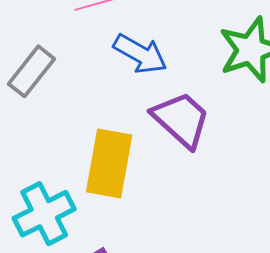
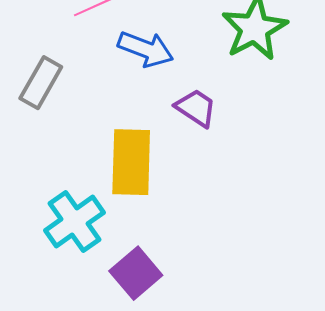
purple trapezoid: (181, 119) -> (196, 108), size x0.7

